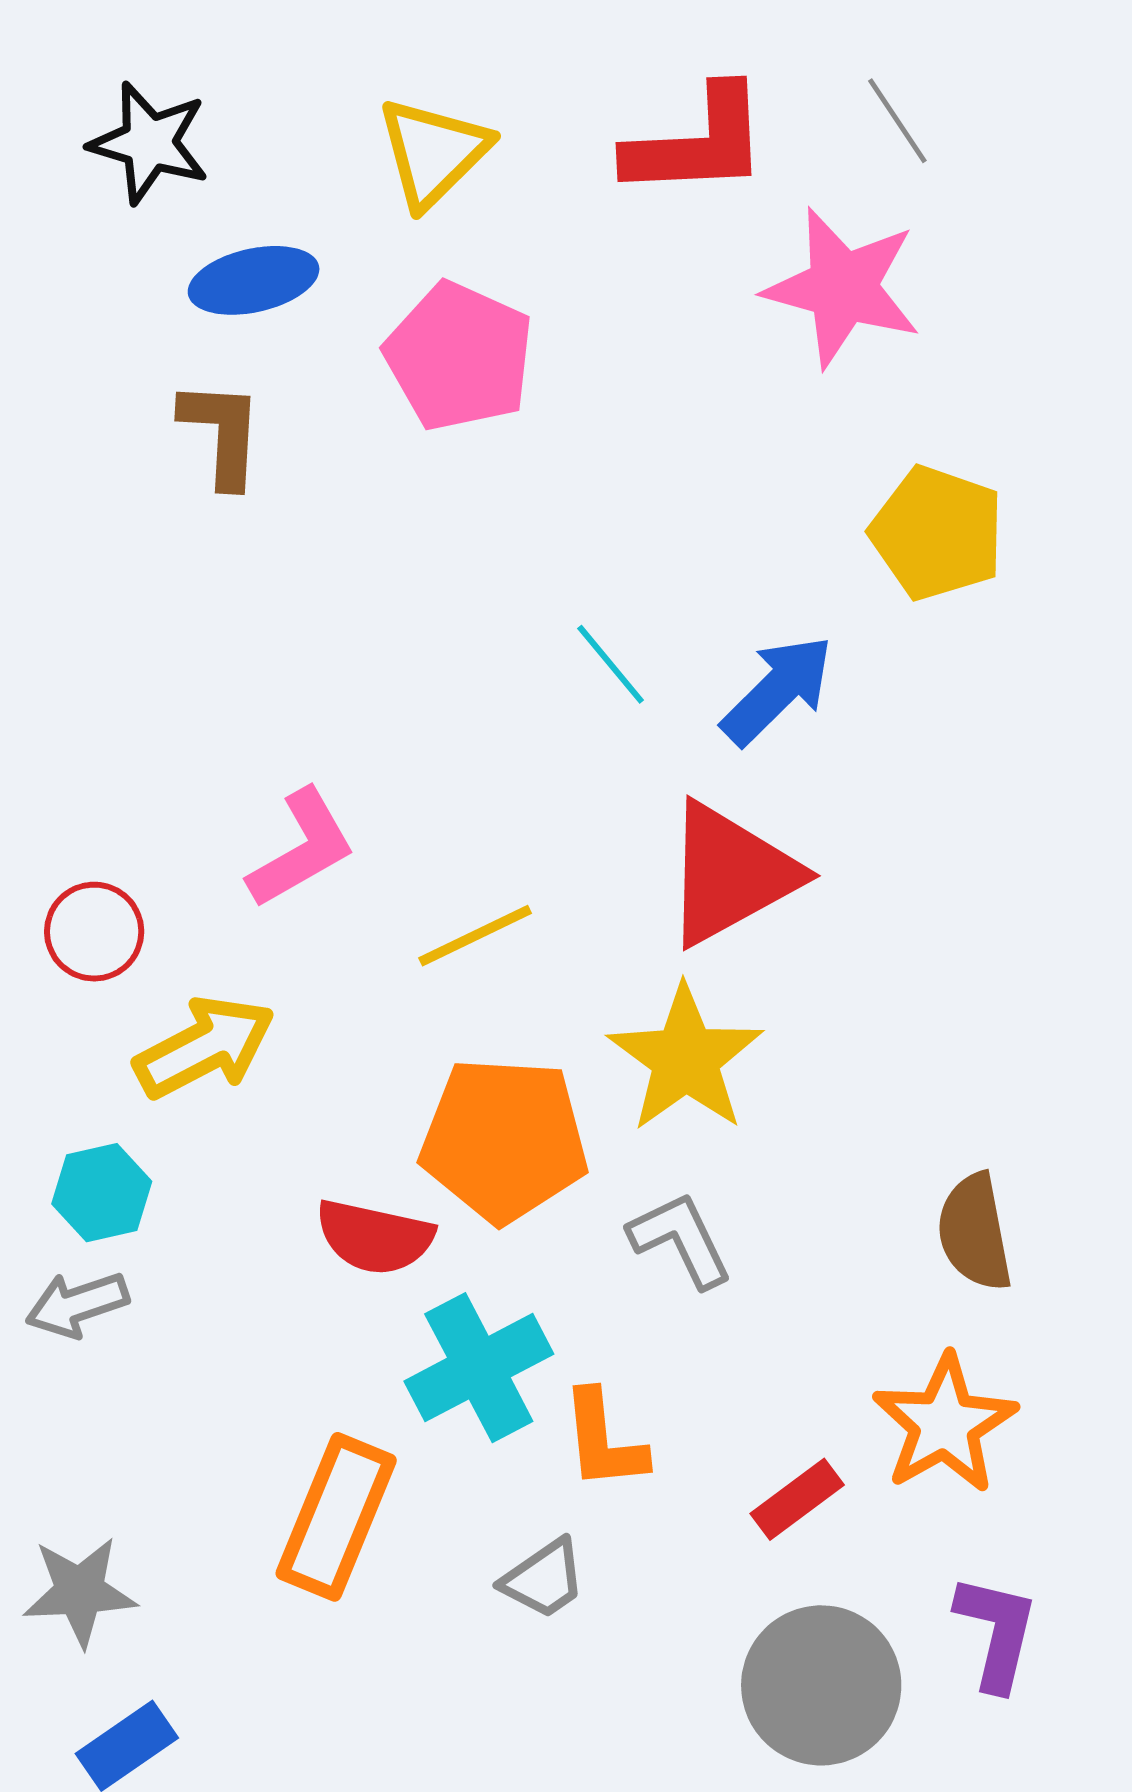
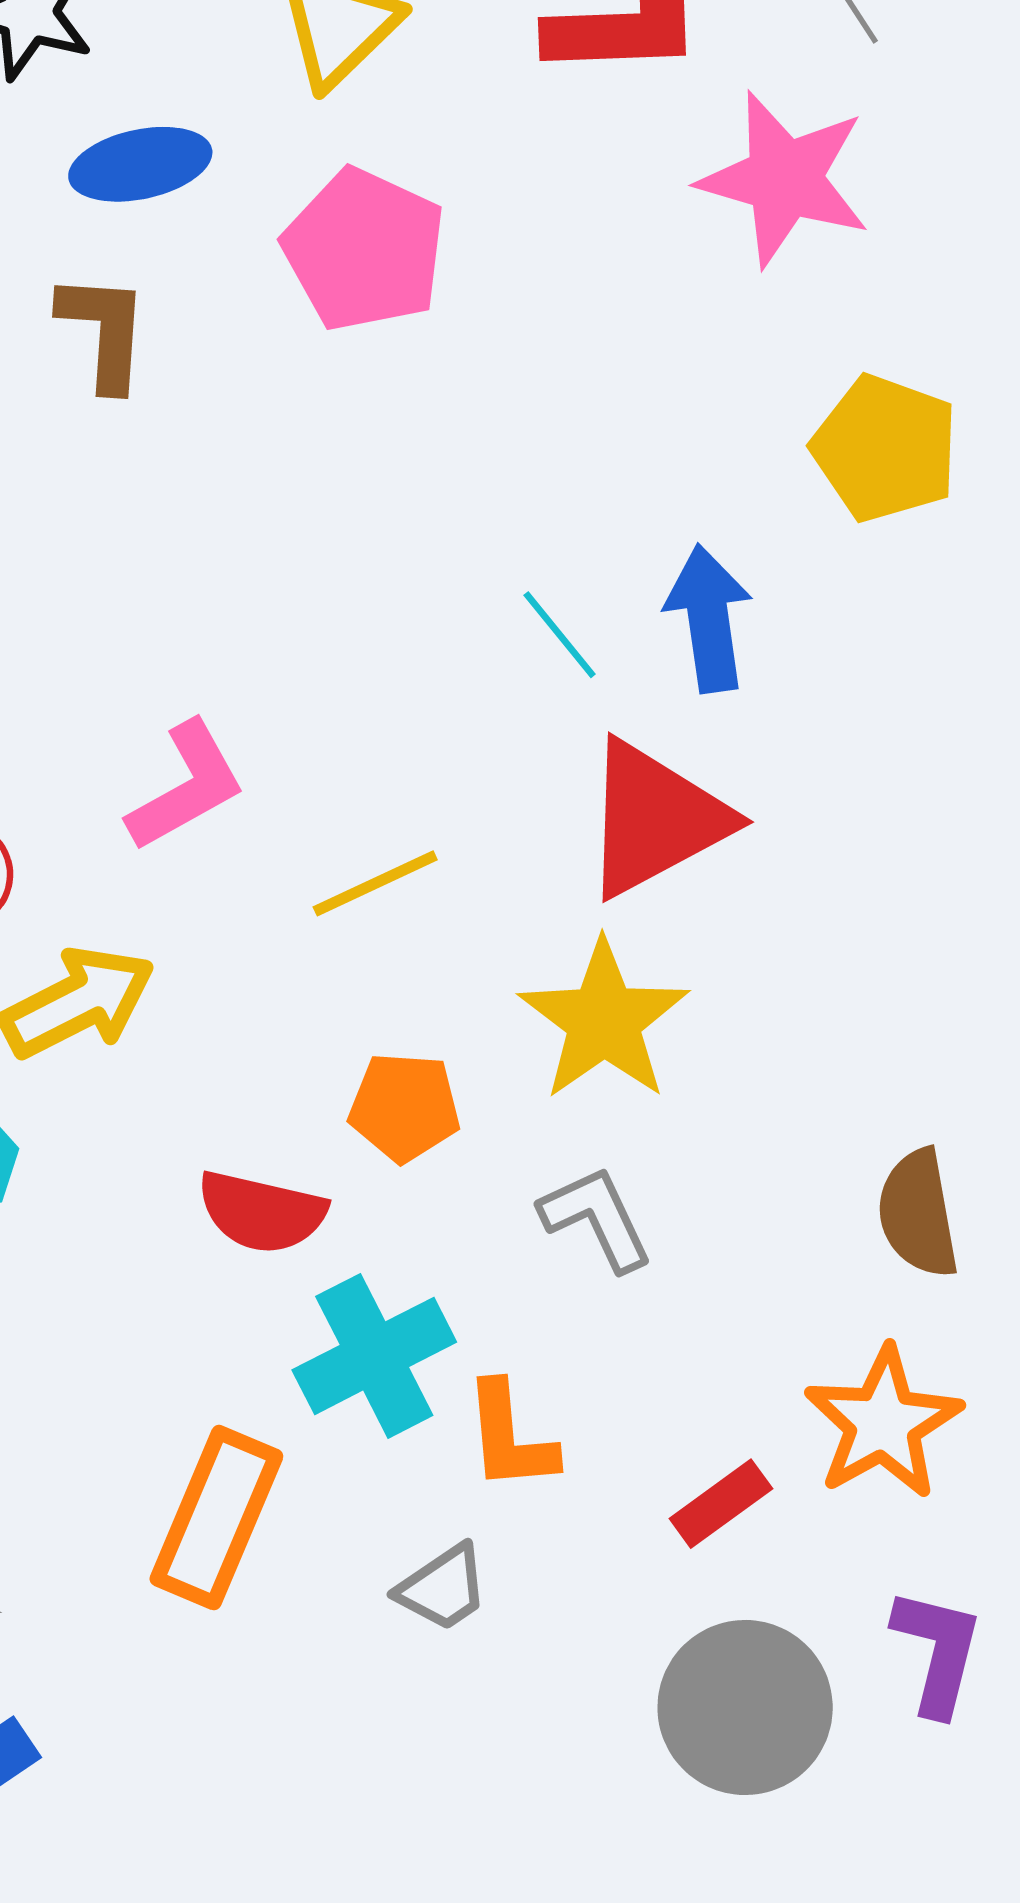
cyan line: (611, 664) -> (560, 635), moved
blue arrow: (777, 690) -> (709, 618), turned -54
orange pentagon: (504, 1140) -> (404, 1107), size x0.6

